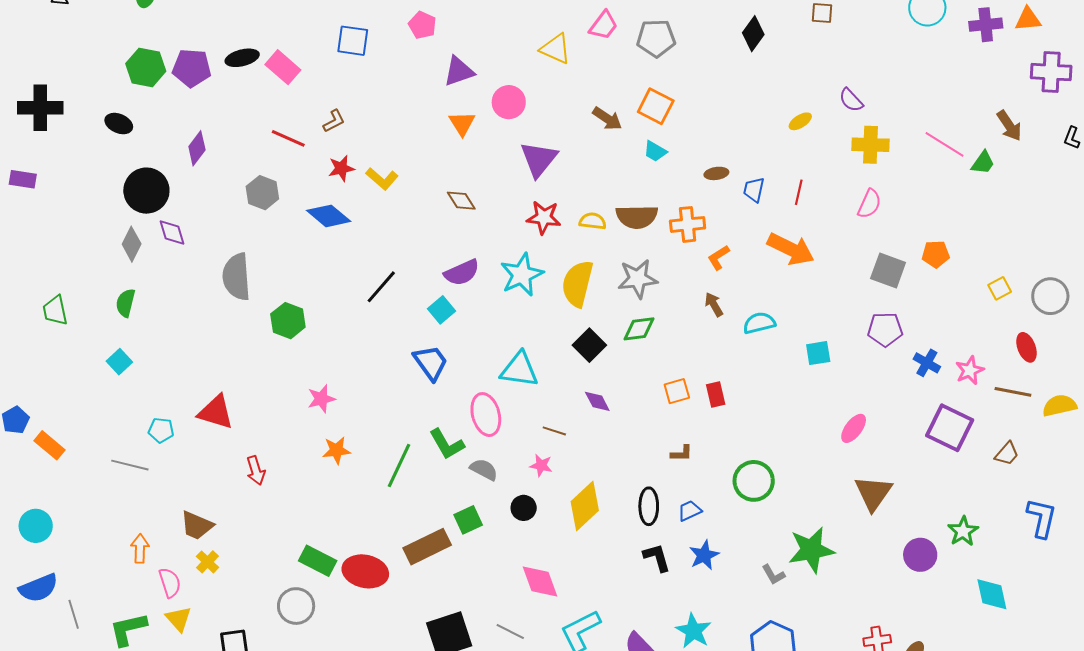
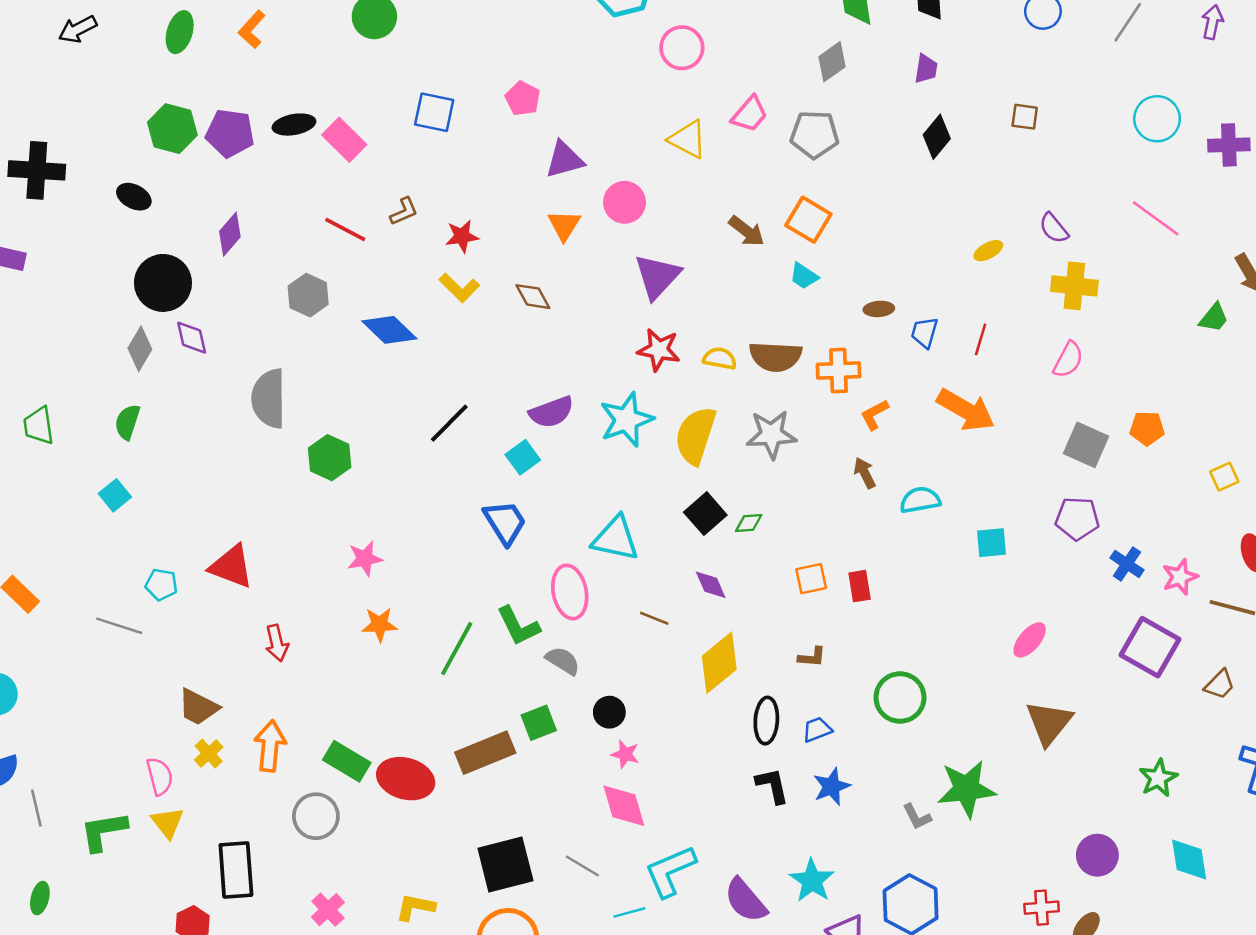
pink line: (945, 144) -> (1156, 218), moved
red star: (341, 168) -> (462, 236), moved
brown diamond: (461, 201) -> (533, 297), moved
green diamond: (639, 329) -> (749, 523), moved, size x0.7
pink star: (541, 465) -> (625, 754), moved
yellow diamond: (585, 506) -> (719, 663), moved
orange arrow: (140, 549) -> (270, 746), moved, size x1.4
purple circle: (920, 555) -> (1097, 855), moved

